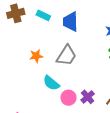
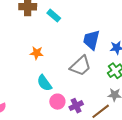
blue trapezoid: (71, 22) -> (91, 40), moved
gray trapezoid: (66, 56) -> (80, 66), moved

